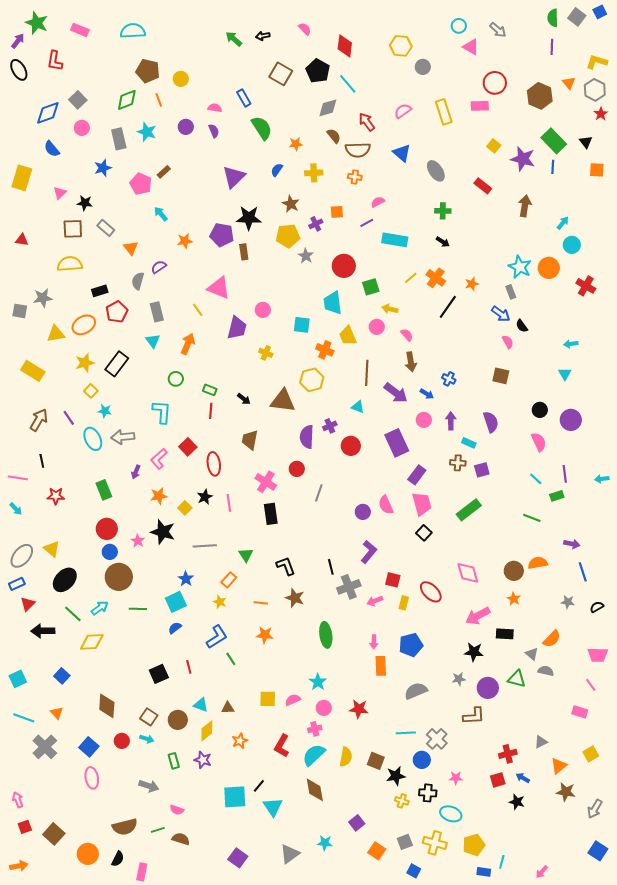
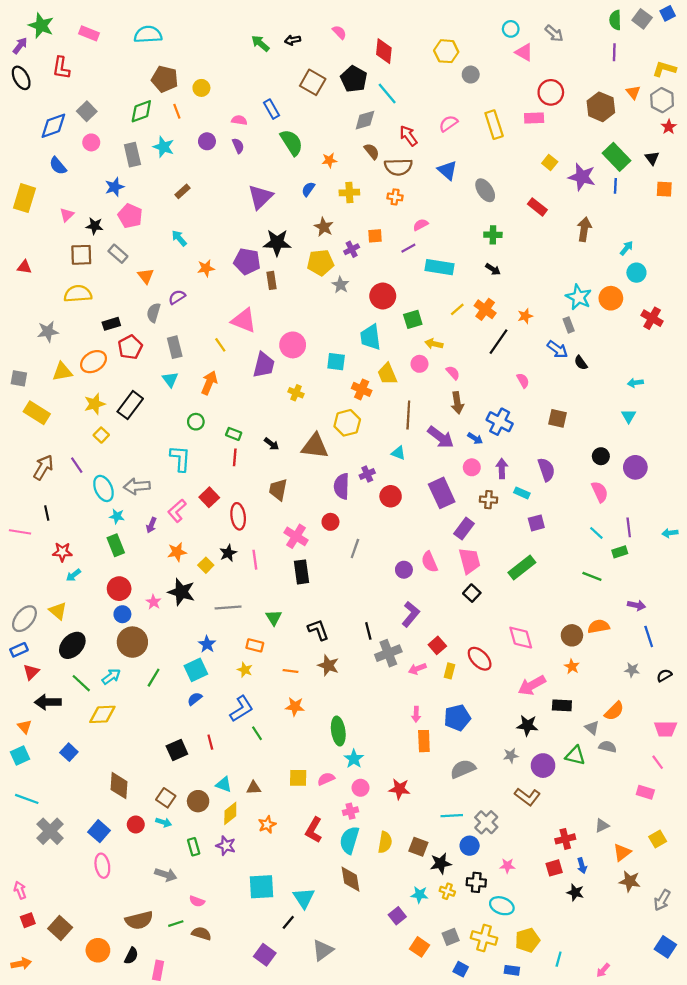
pink pentagon: (141, 184) -> (130, 216), moved
pink circle: (263, 310) -> (293, 345), size x1.5
gray square: (20, 311) -> (19, 378), moved
pink semicircle: (508, 342) -> (523, 381), moved
blue cross: (449, 379) -> (500, 422), size x1.6
cyan star: (105, 411) -> (117, 516), moved
brown cross: (458, 463) -> (488, 500), moved
cyan arrow: (16, 509) -> (73, 575), moved, turned 96
orange rectangle: (229, 580) -> (255, 645), turned 63
red square: (393, 580) -> (437, 645), turned 35
green line: (138, 609) -> (154, 678), turned -60
green ellipse: (326, 635) -> (338, 731), moved
orange triangle: (57, 713) -> (24, 727), moved
brown L-shape: (474, 716) -> (527, 797), turned 40
cyan semicircle: (314, 755) -> (349, 840), turned -30
blue arrow: (523, 778) -> (582, 866), turned -136
black line: (259, 786) -> (288, 922), moved
cyan star: (325, 843) -> (419, 895), moved
blue rectangle: (484, 872) -> (512, 970), moved

